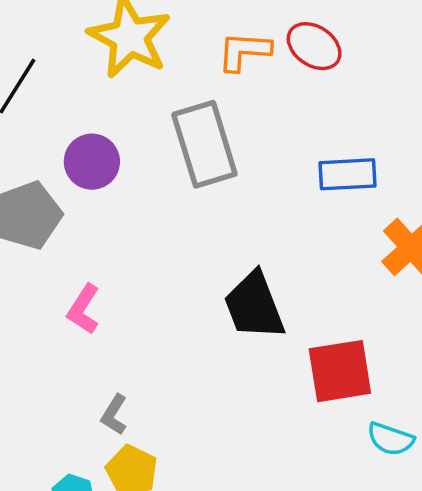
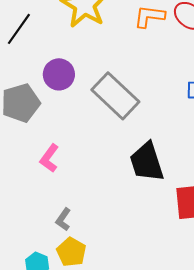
gray rectangle: (204, 144) -> (115, 96), moved, turned -33

